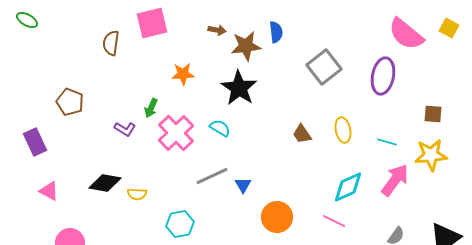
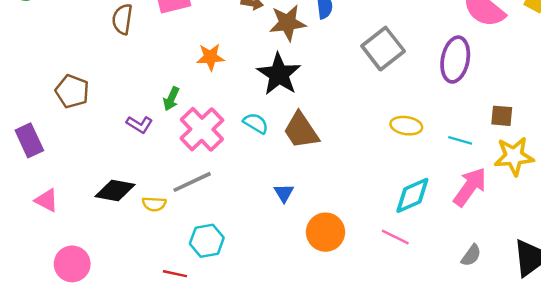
brown square: (433, 114) -> (502, 116), moved
yellow ellipse: (343, 130) -> (406, 126), turned -70
brown trapezoid: (302, 134) -> (301, 131), moved, size x1.6
gray line: (212, 176) -> (192, 182), moved

